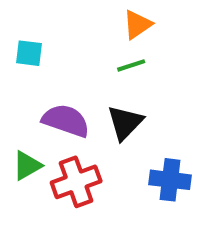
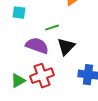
green line: (131, 65) -> (52, 28), moved
green triangle: (27, 166) -> (18, 81), moved

